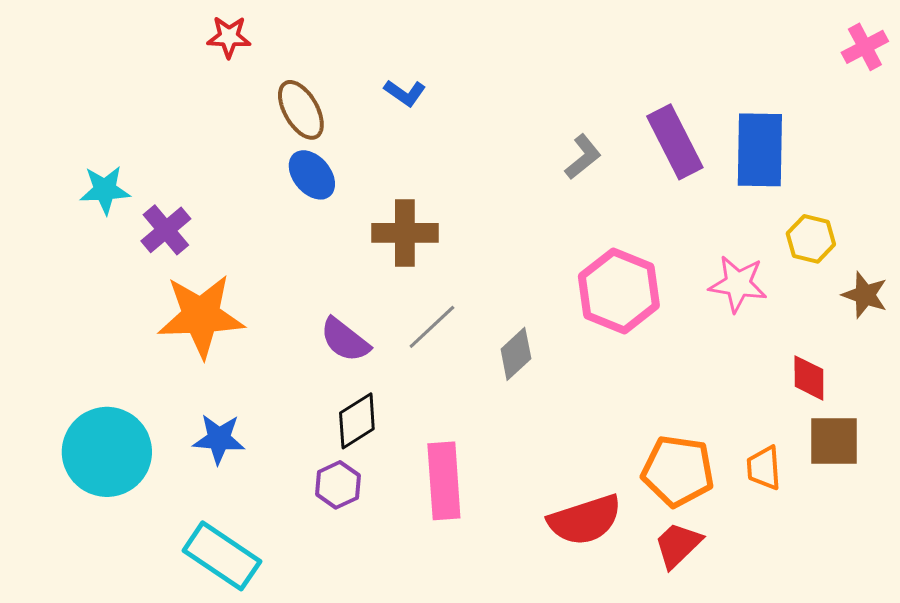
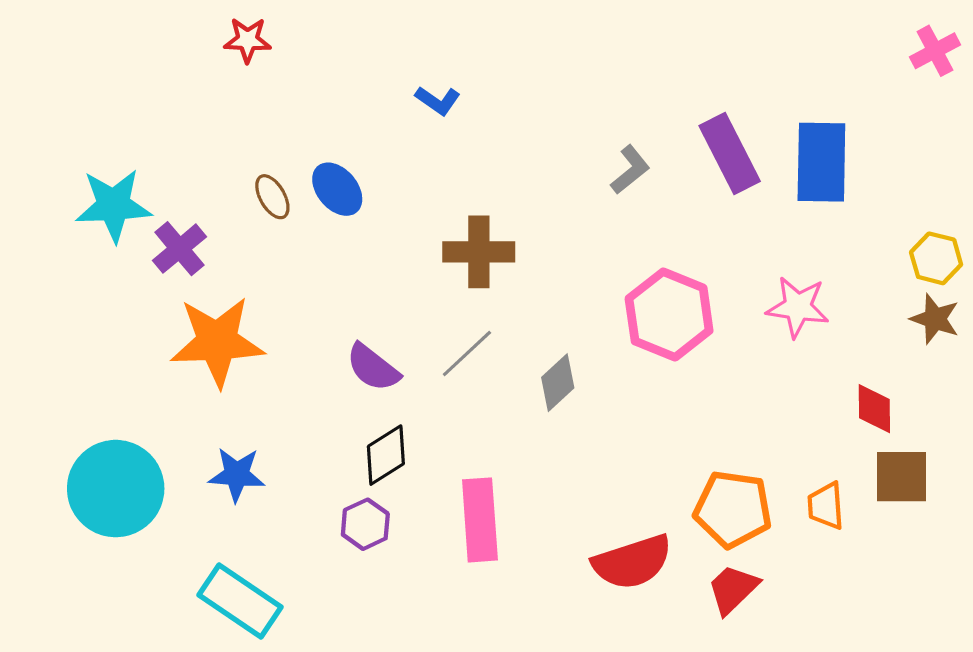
brown ellipse: (301, 110) -> (272, 197), moved, size x0.7
cyan star: (105, 190) -> (113, 205), size x1.4
brown cross: (405, 233) -> (479, 252), moved
yellow hexagon: (811, 239) -> (936, 258), moved

